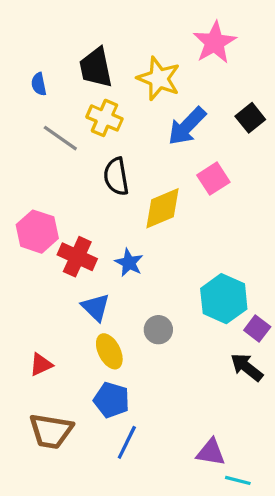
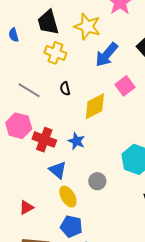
gray line: (60, 138) -> (29, 90), moved
black semicircle: (116, 177) -> (65, 89), size x0.6

